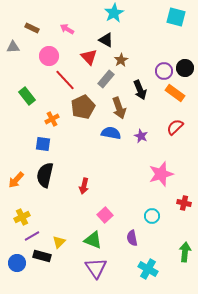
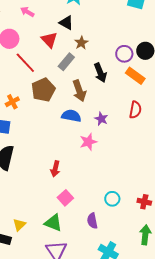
red semicircle: (175, 127) -> (135, 110), turned 144
pink star: (161, 174) -> (88, 142), moved, size x0.7
red arrow: (84, 186) -> (55, 169), moved
red cross: (184, 203) -> (144, 202), moved

